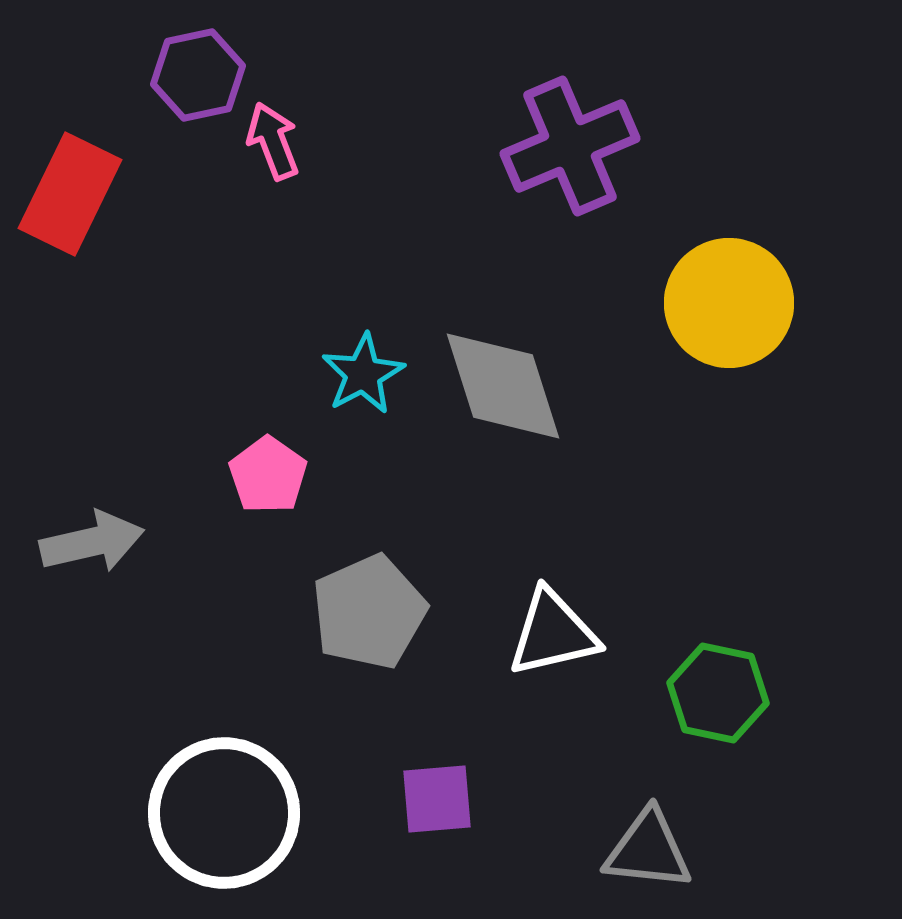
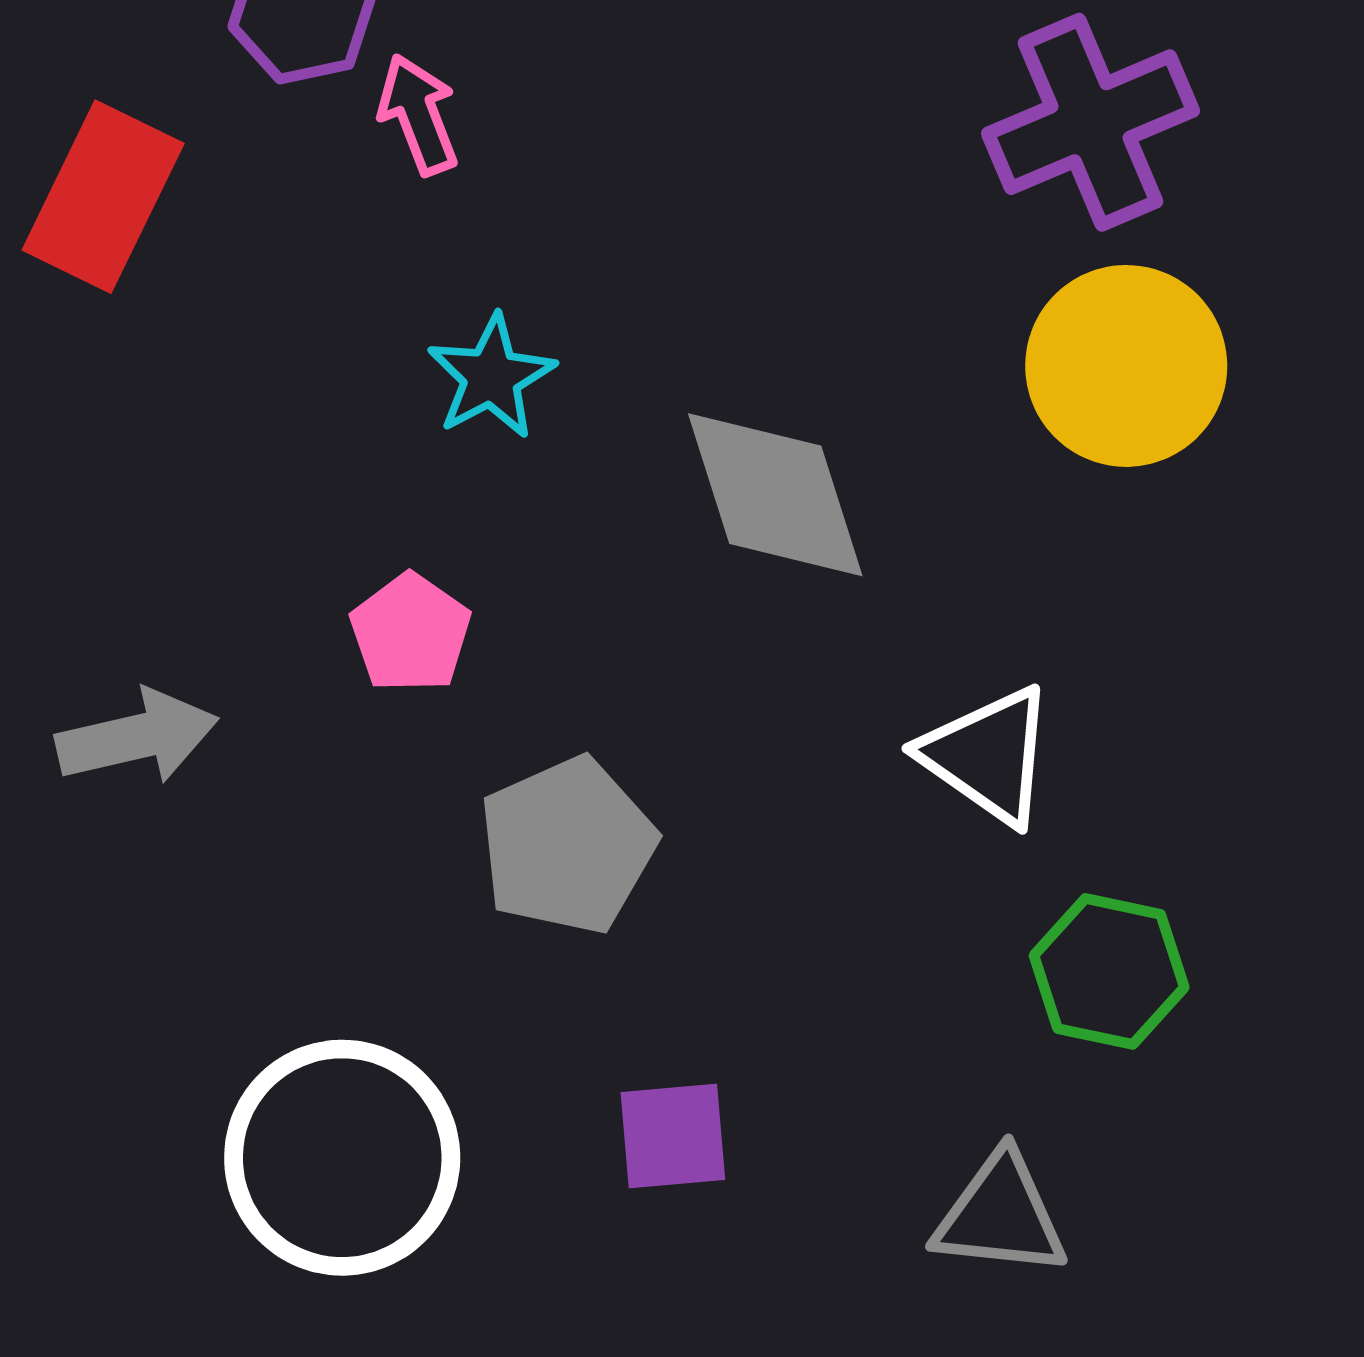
purple cross: (570, 146) -> (1090, 122), moved
cyan star: (363, 374) -> (491, 377), moved
white triangle: (553, 633) -> (988, 756), moved, turned 48

